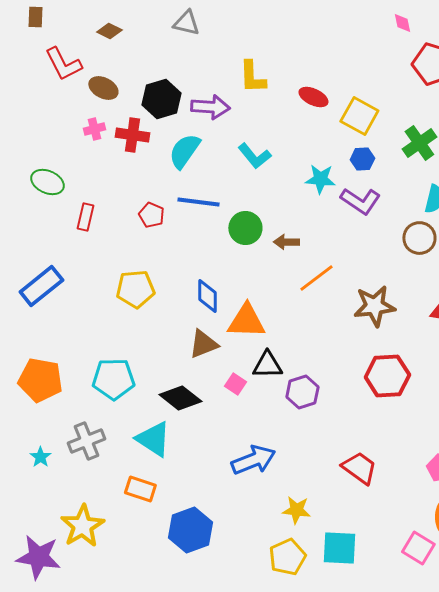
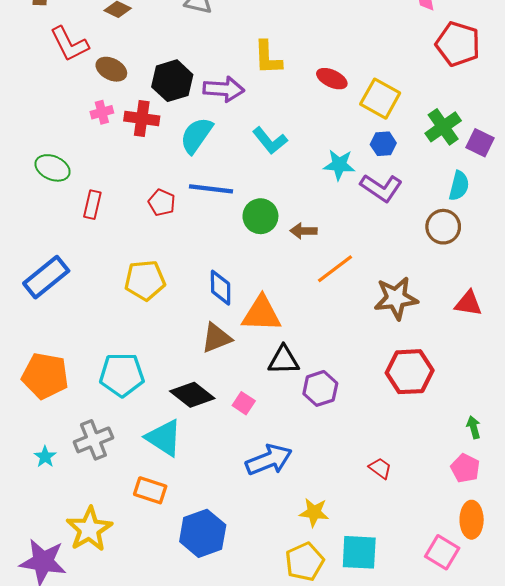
pink square: (235, 384) -> (244, 403), moved
red trapezoid: (359, 468) -> (380, 468), size x0.6

